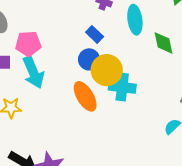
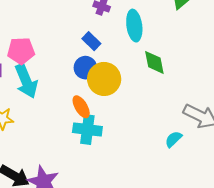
green diamond: (163, 43) -> (154, 62), moved
cyan cross: (122, 87) -> (87, 129), moved
orange ellipse: (85, 96) -> (81, 107), size x0.7

